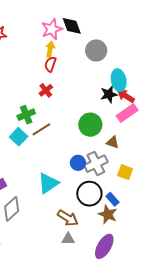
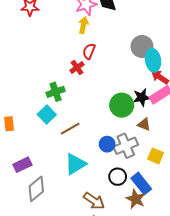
gray circle: (96, 50) -> (142, 46), moved
red semicircle: (50, 64) -> (89, 51), moved
black star: (109, 94) -> (142, 97), moved
brown line: (41, 129) -> (70, 129), moved
black circle: (89, 194) -> (118, 177), size x0.7
blue rectangle: (113, 199) -> (141, 184), size x1.5

